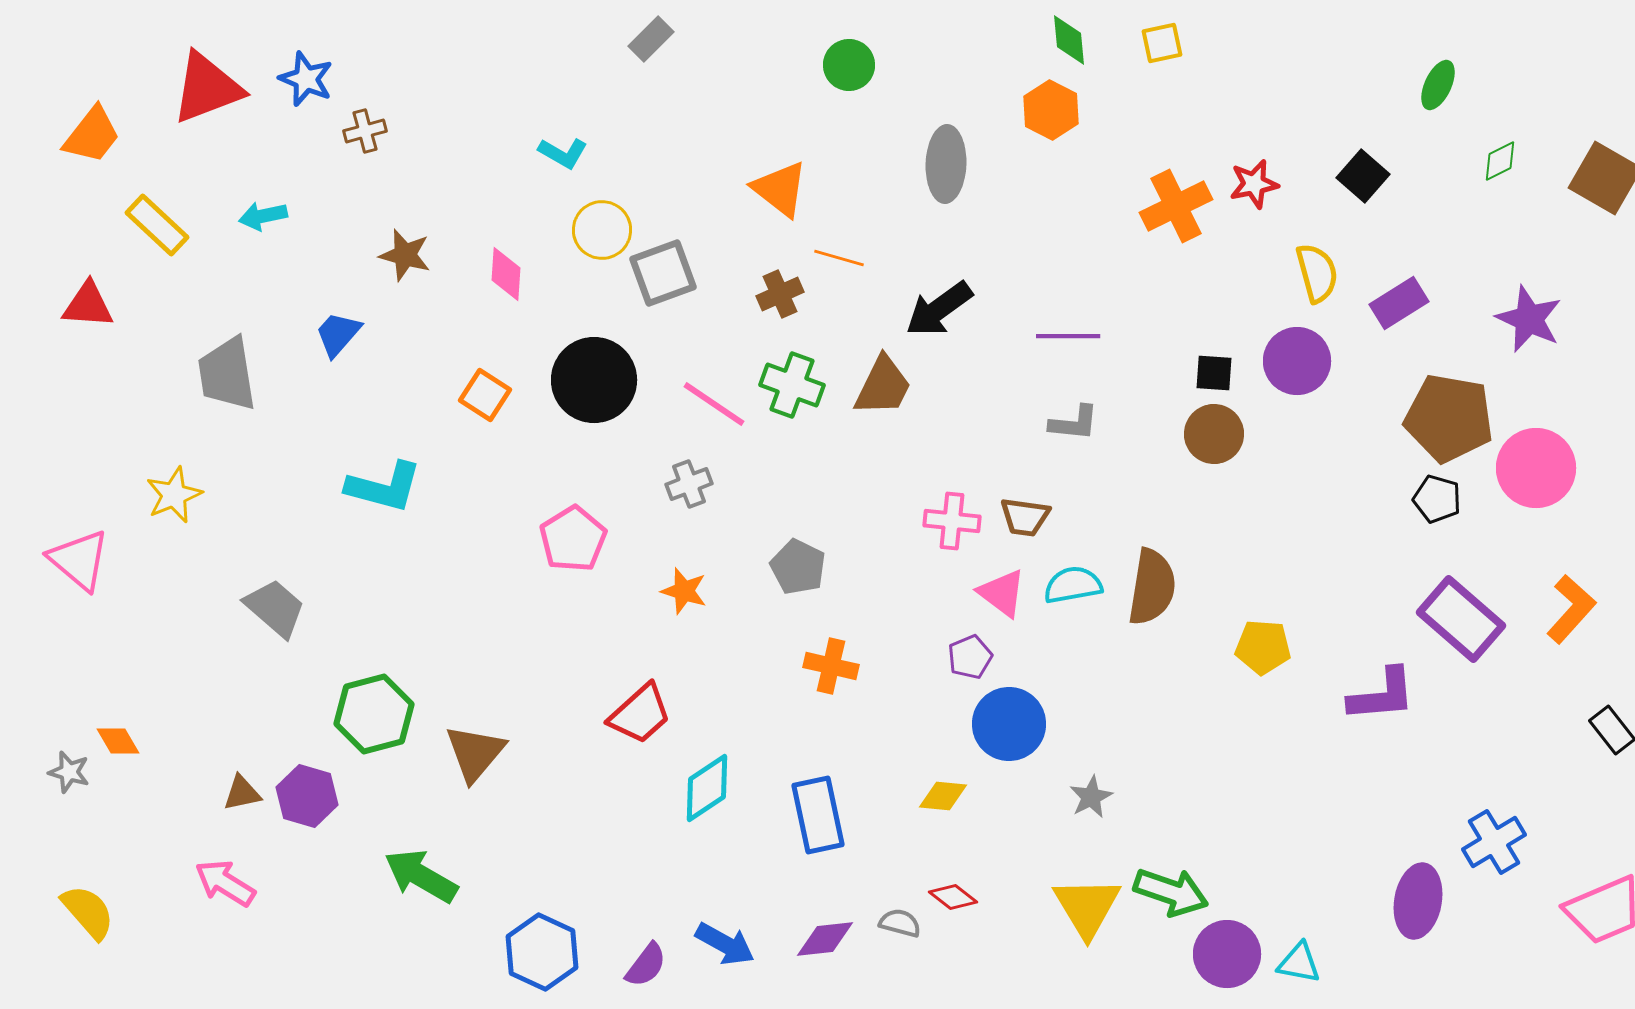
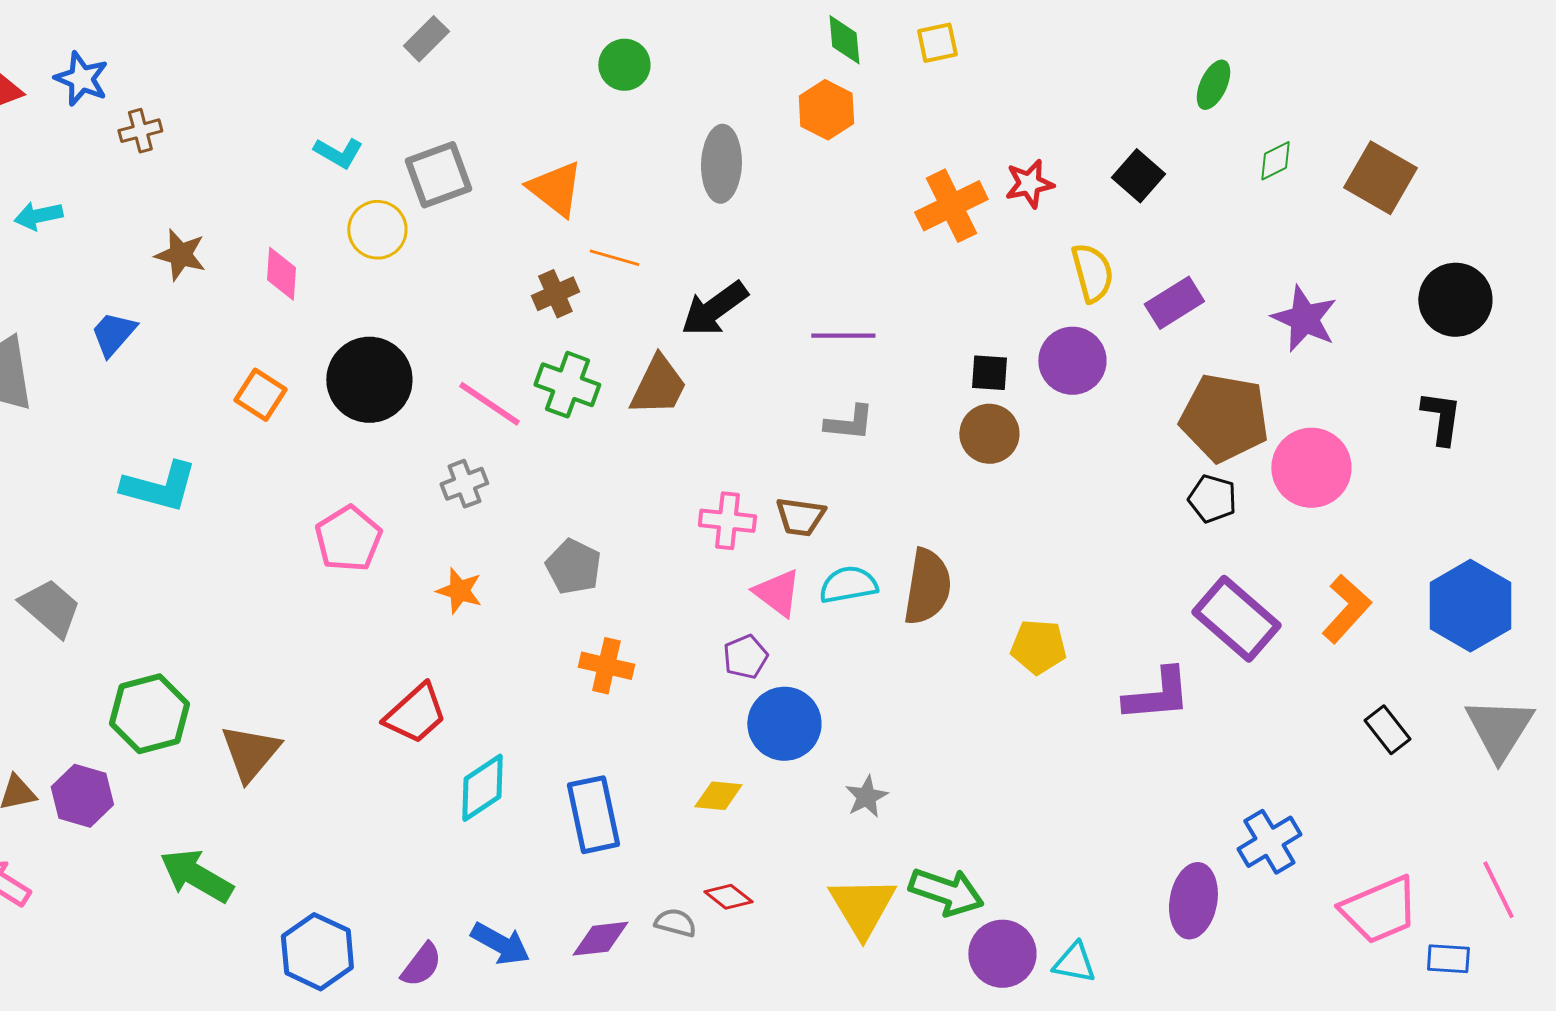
gray square: (663, 273) -> (438, 175), moved

